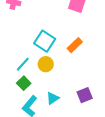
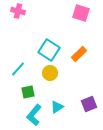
cyan line: (23, 64) -> (18, 69), moved
green square: (24, 83) -> (28, 92), turned 32

